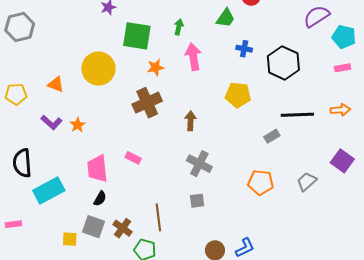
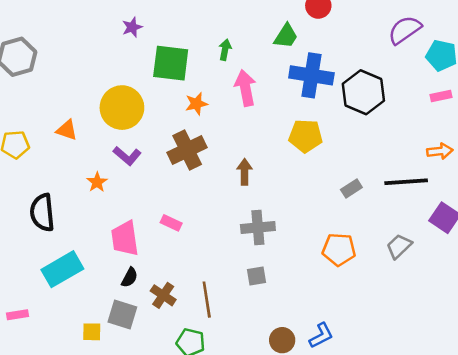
blue cross: (244, 49) -> (311, 75), size x2.0
black line: (297, 115) -> (406, 182), moved
purple L-shape: (52, 122) -> (127, 156), moved
black semicircle: (22, 163) -> (42, 213), moved
gray cross: (199, 164) -> (258, 227), turned -30
brown cross: (123, 228) -> (163, 295), moved

